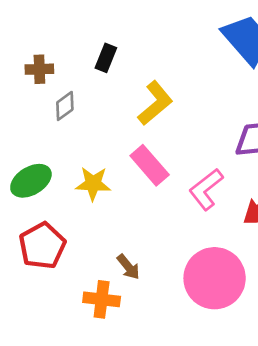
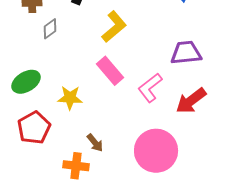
yellow star: (93, 184) -> (70, 98), moved

